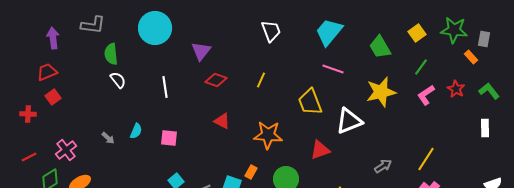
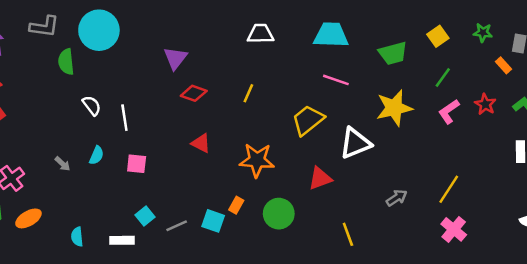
cyan circle: (155, 28) -> (99, 30), moved
green star: (454, 30) -> (483, 33), size x0.6
white trapezoid: (271, 31) -> (261, 34), turned -70
cyan trapezoid: (329, 32) -> (331, 35), turned 52
green trapezoid: (380, 47) -> (393, 53), turned -75
white semicircle: (118, 80) -> (92, 105), moved
white line: (165, 87) -> (124, 118), moved
yellow trapezoid: (310, 102) -> (308, 120), turned 72

